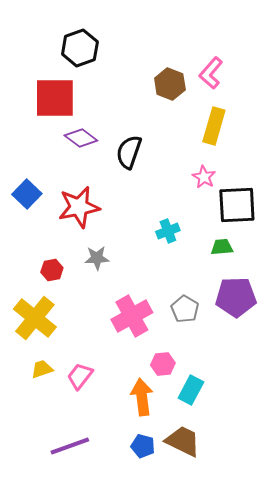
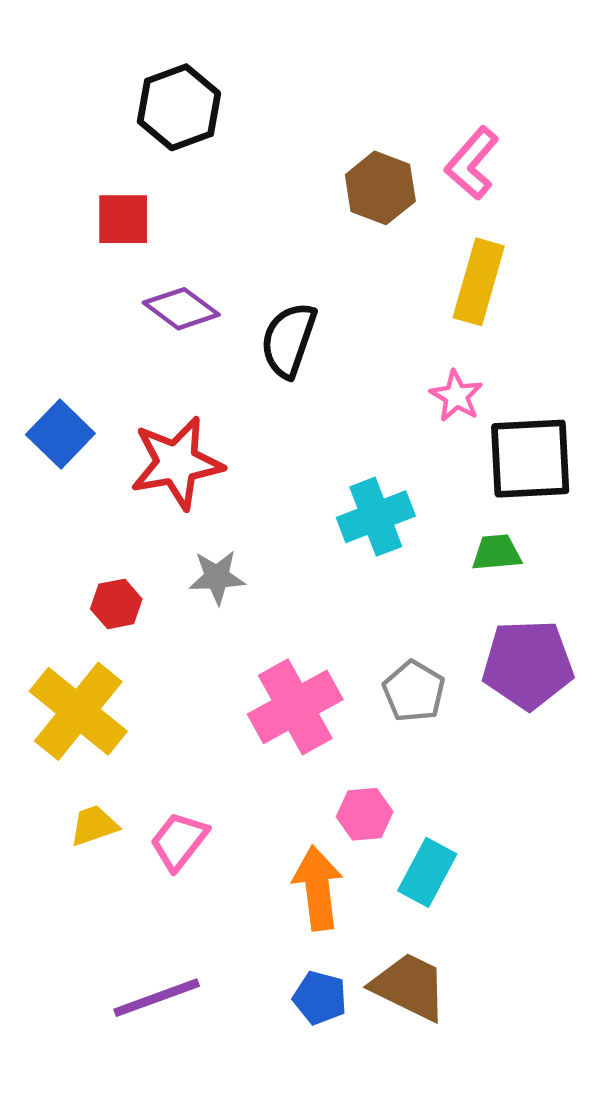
red square: (55, 98) -> (123, 219), size x0.6
cyan cross: (168, 231) -> (376, 517), size x1.4

